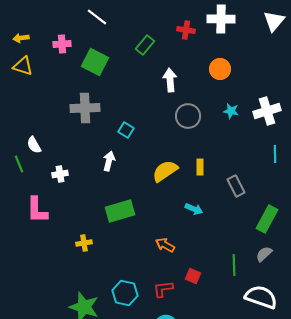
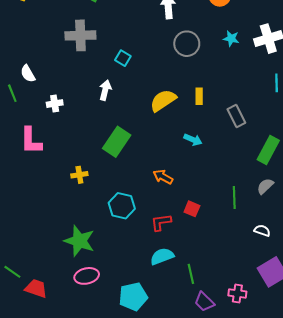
green rectangle: (120, 211) -> (117, 142), turned -40
cyan hexagon: (125, 293) -> (122, 206), moved
white semicircle: (261, 297) -> (262, 231), size x0.5

